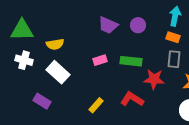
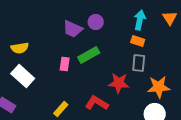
purple circle: (138, 25) -> (96, 22), moved
pink rectangle: (100, 60) -> (65, 64), turned -64
green rectangle: (131, 61) -> (89, 55), moved, turned -35

